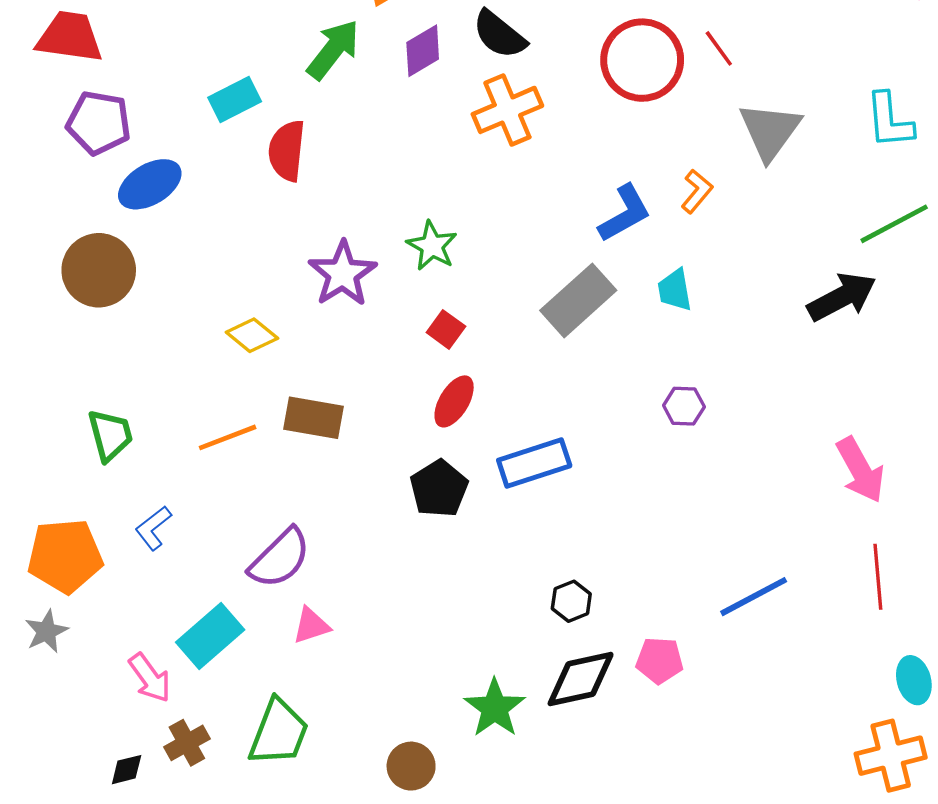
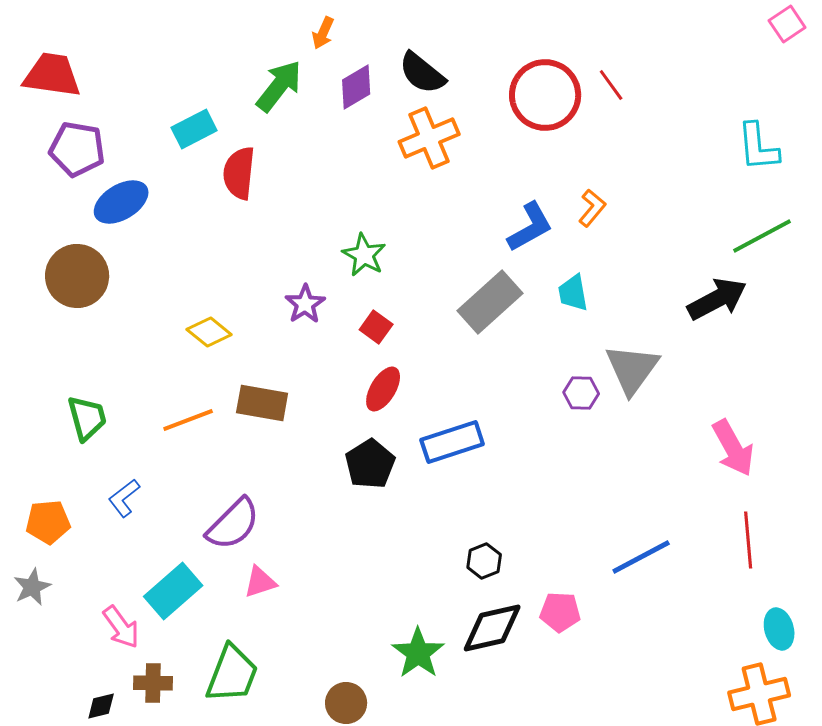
gray triangle: (770, 131) -> (632, 369), moved
purple star: (343, 274) -> (305, 304), moved, size x0.7
orange pentagon: (65, 556) -> (48, 522), size x0.7
brown cross: (187, 743) -> (153, 683), turned 30

